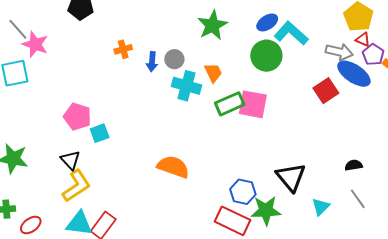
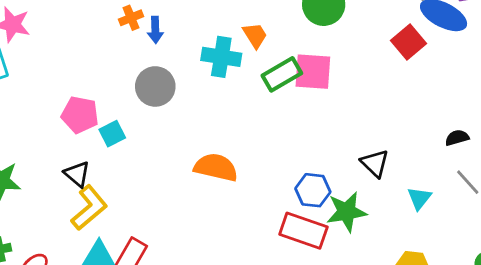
gray circle: (174, 59) -> (155, 86), moved, size x1.5
blue arrow: (152, 62) -> (155, 30), moved
black triangle: (291, 177) -> (375, 163), size x0.7

